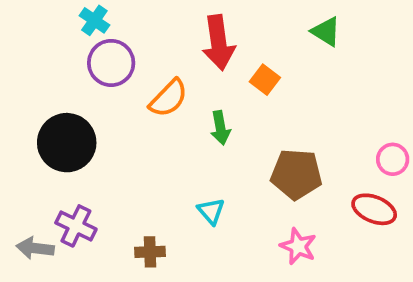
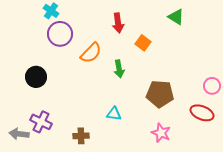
red arrow: (219, 43) -> (118, 23), size x0.7
black circle: (67, 143) -> (36, 77), size x0.7
cyan triangle: (211, 211) -> (114, 114), turned -42

